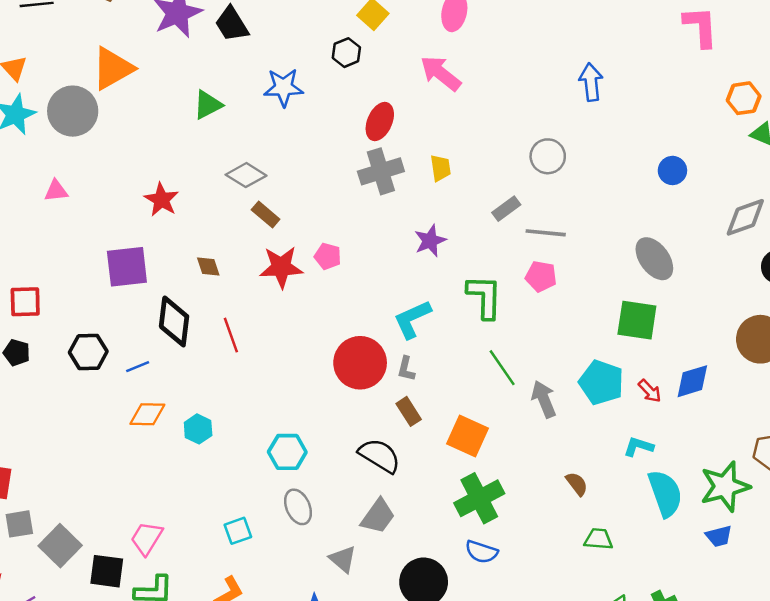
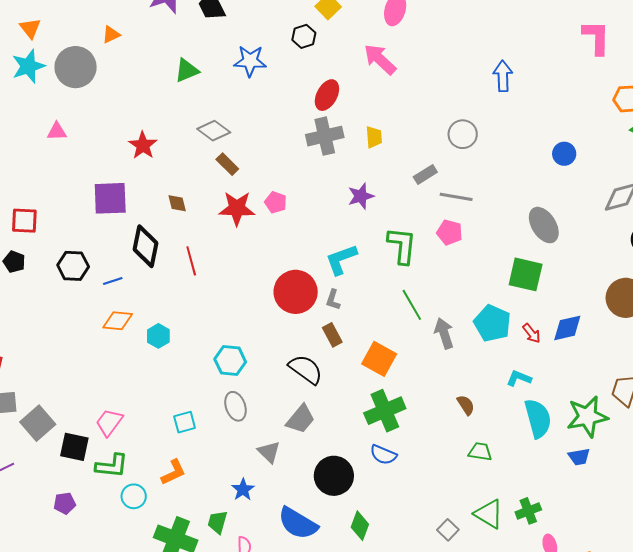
orange triangle: (113, 68) -> (111, 35), size x0.5

